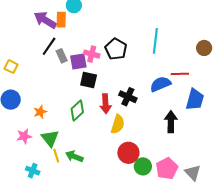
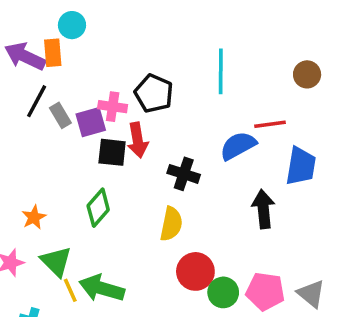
red arrow: (106, 104) -> (138, 140), moved
green arrow: (74, 156) -> (102, 288), size x1.4
pink pentagon: (167, 168) -> (265, 291), turned -30

